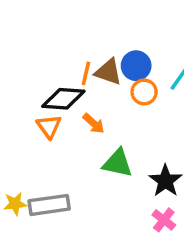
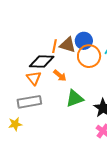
orange circle: (144, 92) -> (89, 56), size x1.5
green triangle: (118, 163) -> (75, 98), turned -30
gray rectangle: (49, 205) -> (29, 102), moved

